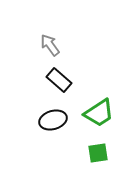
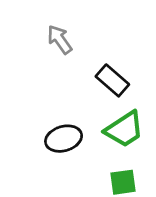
black rectangle: (59, 80) -> (112, 80), moved

